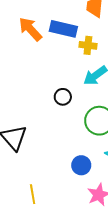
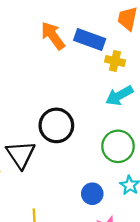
black circle: (63, 97) -> (56, 125), moved, size x1.8

